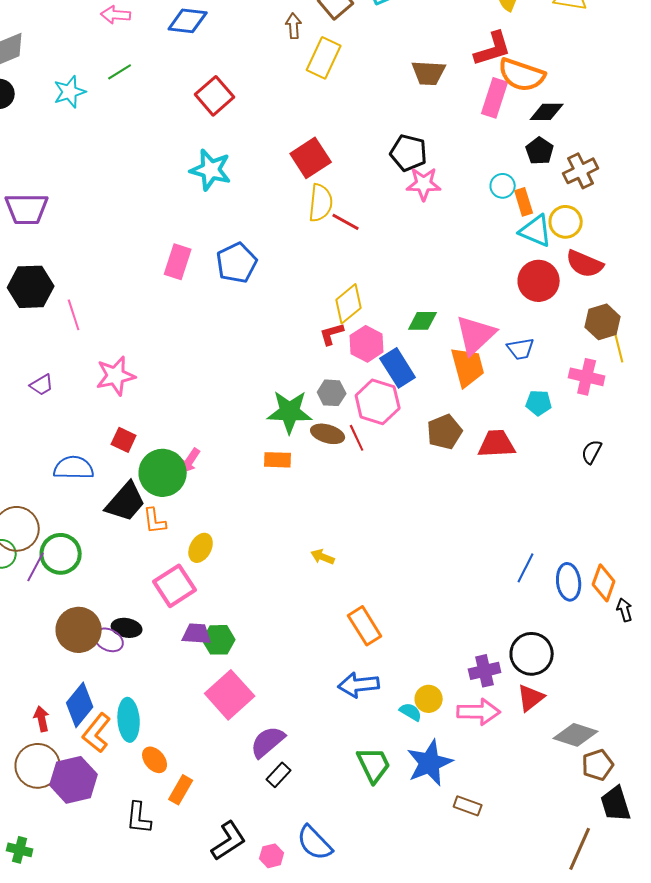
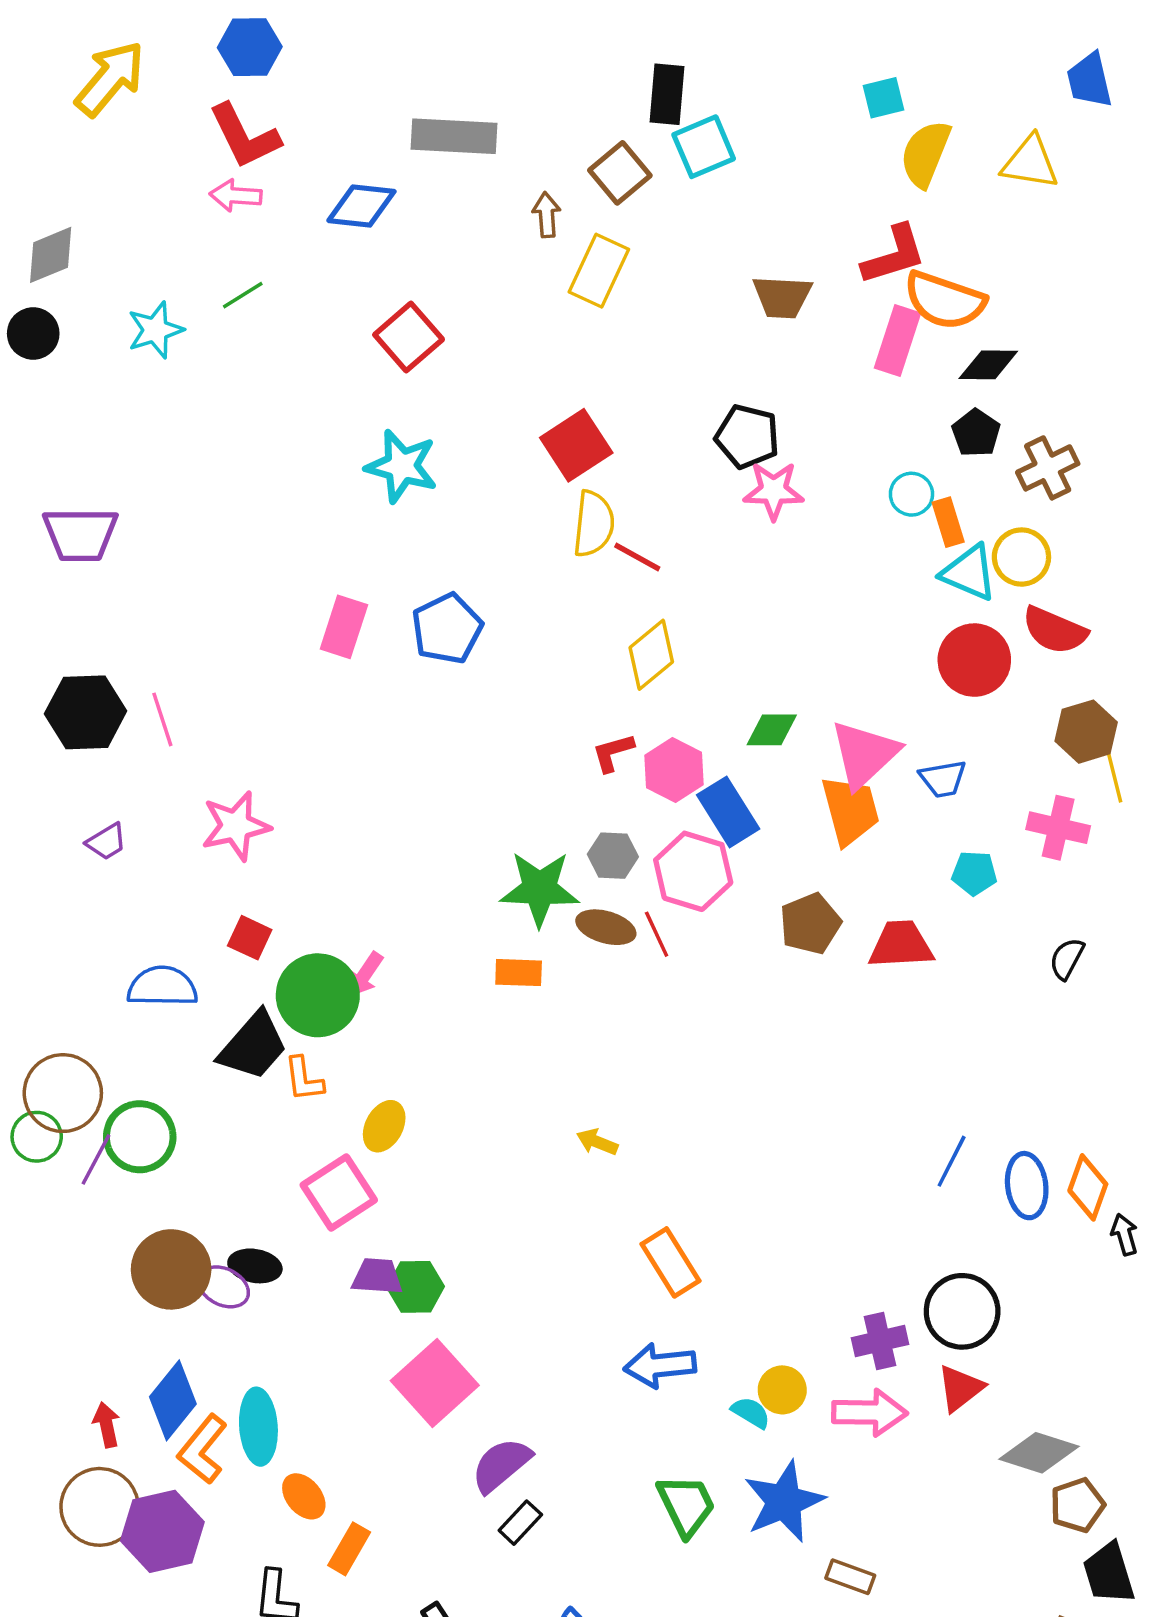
black hexagon: (31, 287) -> (86, 712), moved
yellow diamond: (349, 304) -> (651, 655), moved

